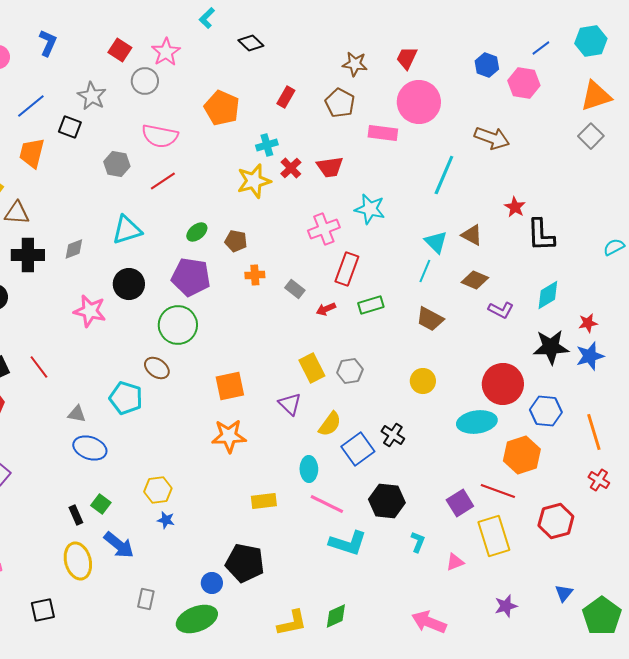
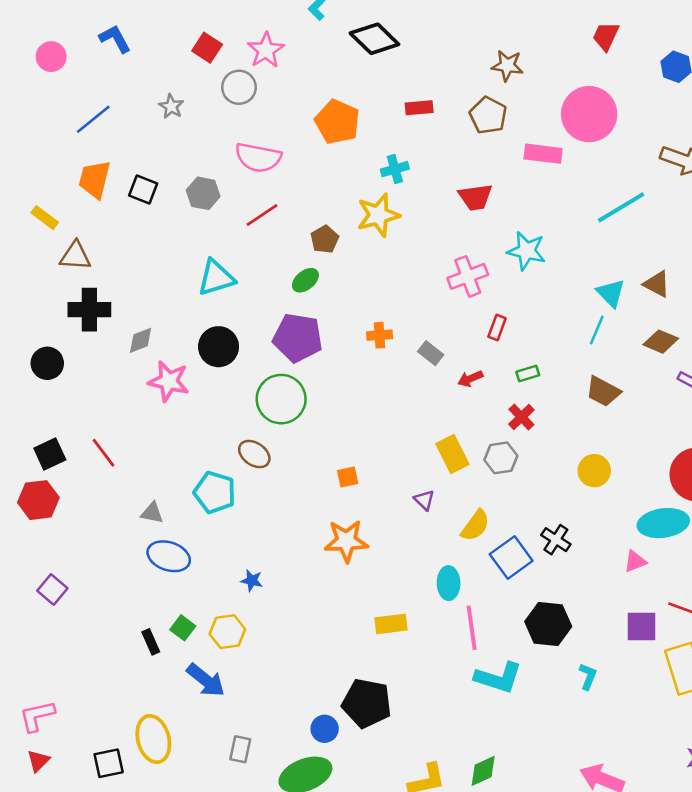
blue L-shape: (48, 43) -> (115, 39), turned -52
black diamond: (251, 43) -> (374, 39), size x1.5
red trapezoid: (407, 58) -> (606, 36), moved
gray star: (92, 96) -> (171, 106), size x0.7
red rectangle: (286, 97) -> (419, 108), turned 55
black square: (70, 127) -> (143, 189), moved
red cross: (291, 168) -> (521, 417), moved
cyan line: (444, 175) -> (621, 207), turned 36
brown pentagon: (236, 241) -> (325, 239), moved, turned 30
gray diamond: (74, 249) -> (141, 340), moved
red rectangle: (347, 269) -> (497, 328), size x0.6
green rectangle: (371, 305) -> (528, 374), size x0.7
orange square: (230, 386) -> (348, 477), size x0.6
purple triangle: (290, 404) -> (424, 500), size x0.7
yellow hexagon: (158, 490) -> (227, 632), moved
purple square: (460, 503) -> (642, 627), turned 32
pink line: (327, 504) -> (472, 628), turned 56
blue star: (166, 520) -> (252, 581), moved
yellow ellipse: (78, 561) -> (153, 739), moved
pink triangle: (455, 562) -> (635, 561), moved

